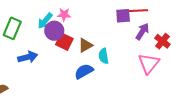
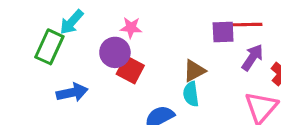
cyan arrow: (45, 21) -> (72, 22), moved
brown triangle: (85, 45) -> (194, 71), moved

